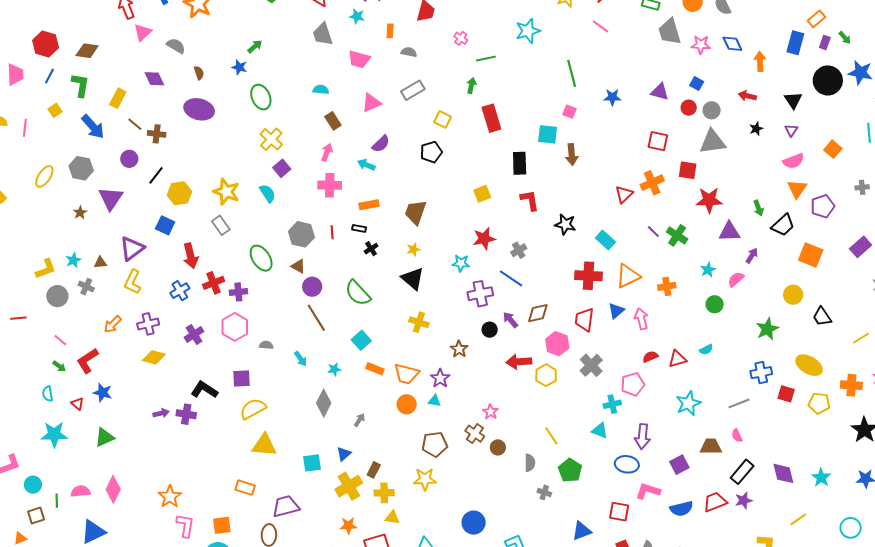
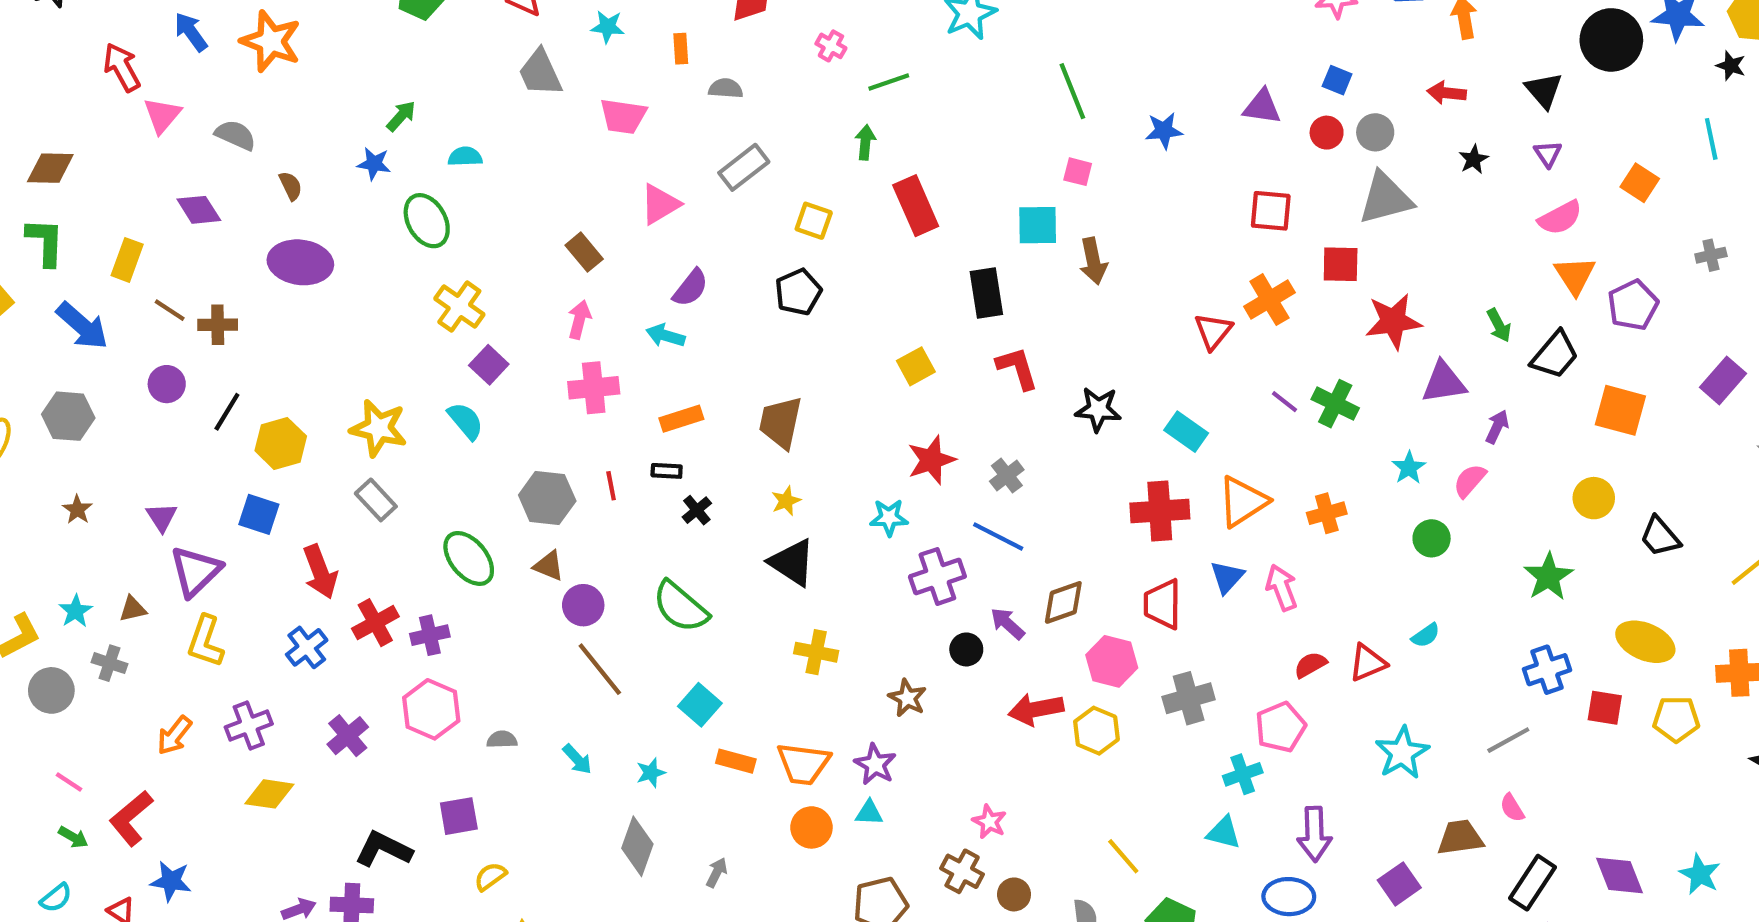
cyan semicircle: (321, 90) -> (465, 157), moved
purple triangle: (111, 198) -> (162, 517), moved, size x0.6
gray cross: (591, 365) -> (1189, 698), turned 35
cyan semicircle: (48, 394) -> (56, 898), turned -112
yellow semicircle: (253, 409) -> (490, 876), size x0.6

